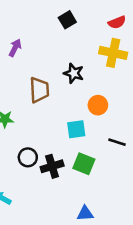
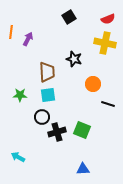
cyan square: (76, 129) -> (48, 95), moved
black line: (117, 142) -> (108, 104), moved
black circle: (28, 157) -> (42, 117), moved

